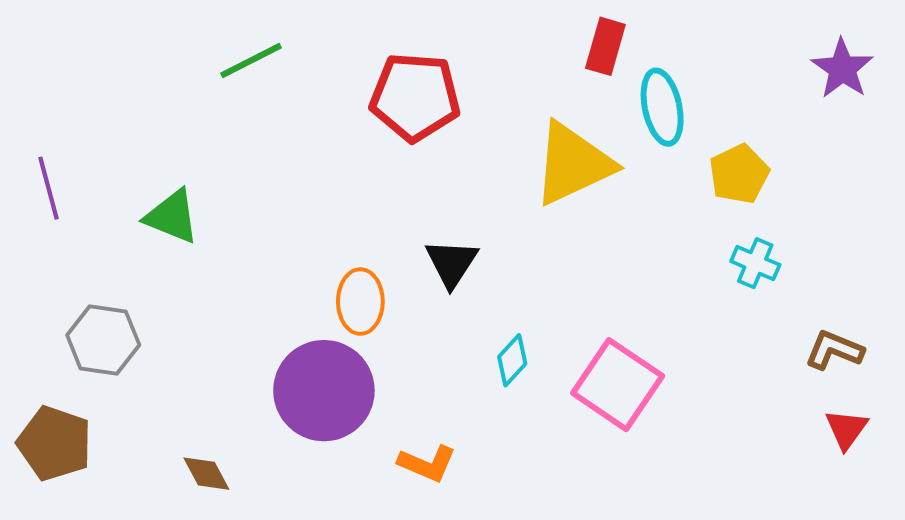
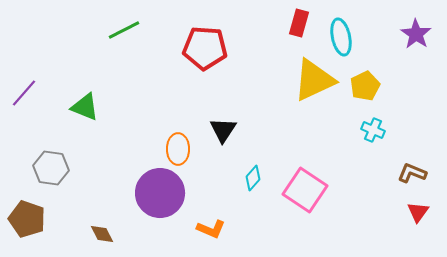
cyan ellipse: (662, 107) -> (341, 37), moved
yellow triangle: (573, 164) -> (314, 80), moved
purple line: (48, 188) -> (24, 93), turned 56

